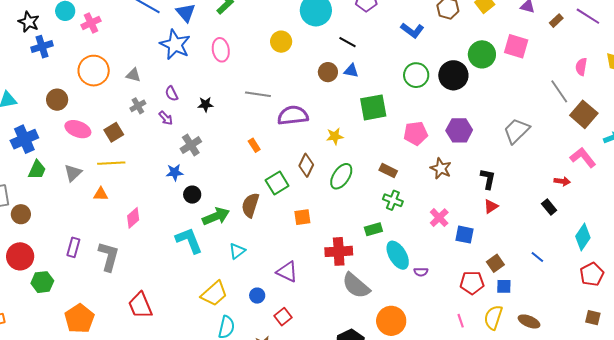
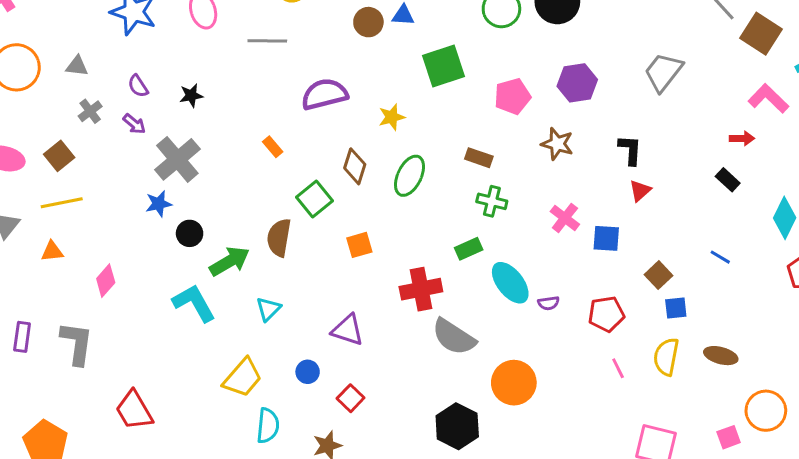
gray line: (258, 94) -> (267, 41), moved
gray cross: (191, 145) -> (177, 159), size x1.4
red pentagon: (472, 283) -> (606, 314), moved

